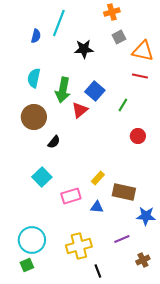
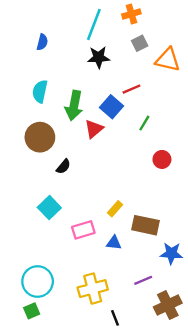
cyan line: (59, 23) -> (94, 25), moved
red line: (140, 76) -> (131, 89), moved, turned -35
brown cross: (143, 260) -> (168, 305), size x1.6

